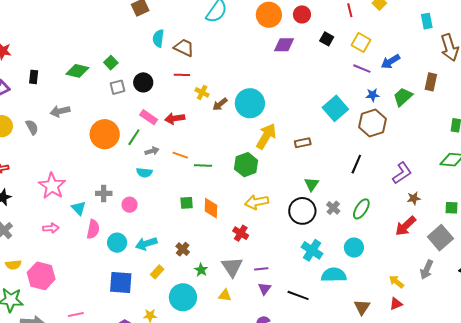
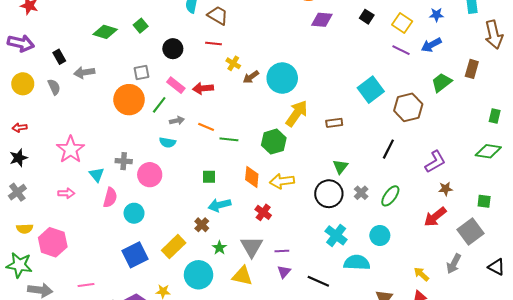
black rectangle: (34, 77) -> (59, 57), moved, turned -40
gray square: (117, 87) -> (142, 73), moved
blue star: (373, 95) -> (436, 15), moved
pink circle: (130, 205) -> (150, 175), size x1.5
orange diamond: (211, 208) -> (252, 177), moved
cyan arrow: (146, 244) -> (219, 205), moved
yellow rectangle: (157, 272) -> (174, 247), size x1.6
blue square: (121, 282) -> (135, 255), turned -35
yellow triangle: (225, 295) -> (242, 276), size x1.5

